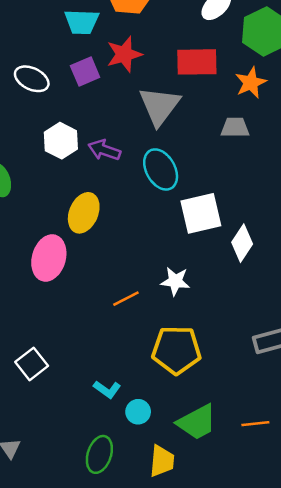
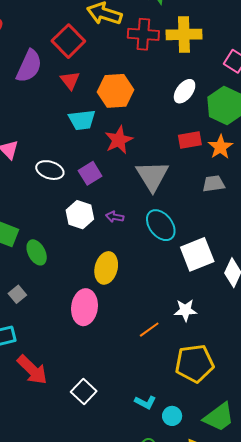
red rectangle: (197, 62) -> (190, 140), moved, size x0.7
purple square: (85, 71) -> (90, 173), moved
purple arrow: (104, 150) -> (115, 217), size x0.7

